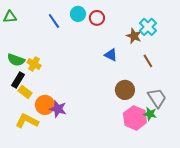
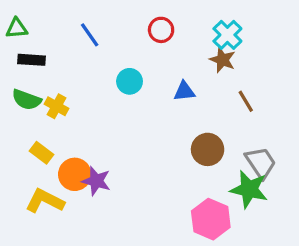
cyan circle: (78, 14) -> (130, 81), moved
cyan cross: (148, 27) -> (227, 35), moved
blue triangle: (111, 55) -> (184, 91), turned -32
black rectangle: (18, 80) -> (32, 60), moved, turned 63
green star: (150, 114) -> (249, 189), size x1.6
pink hexagon: (135, 118) -> (211, 219), moved

